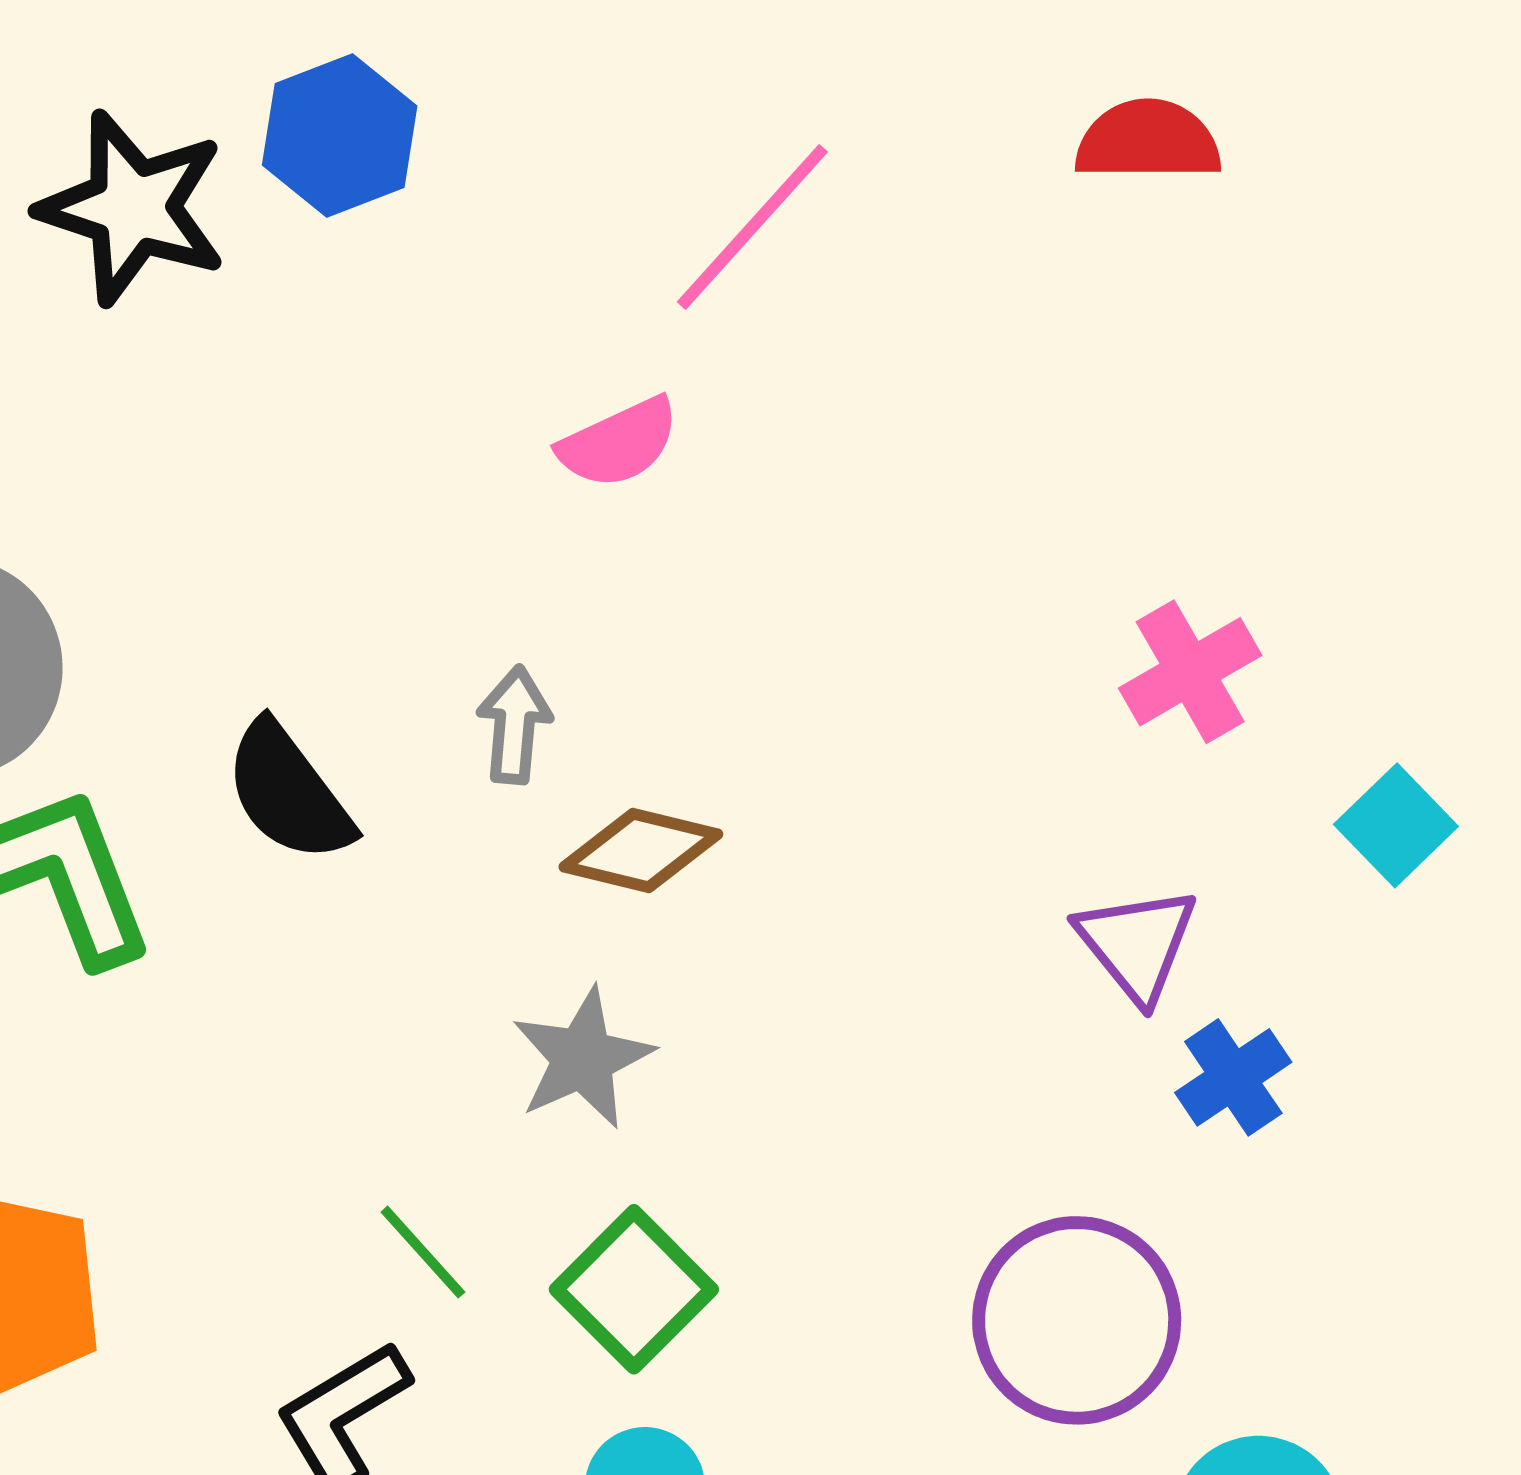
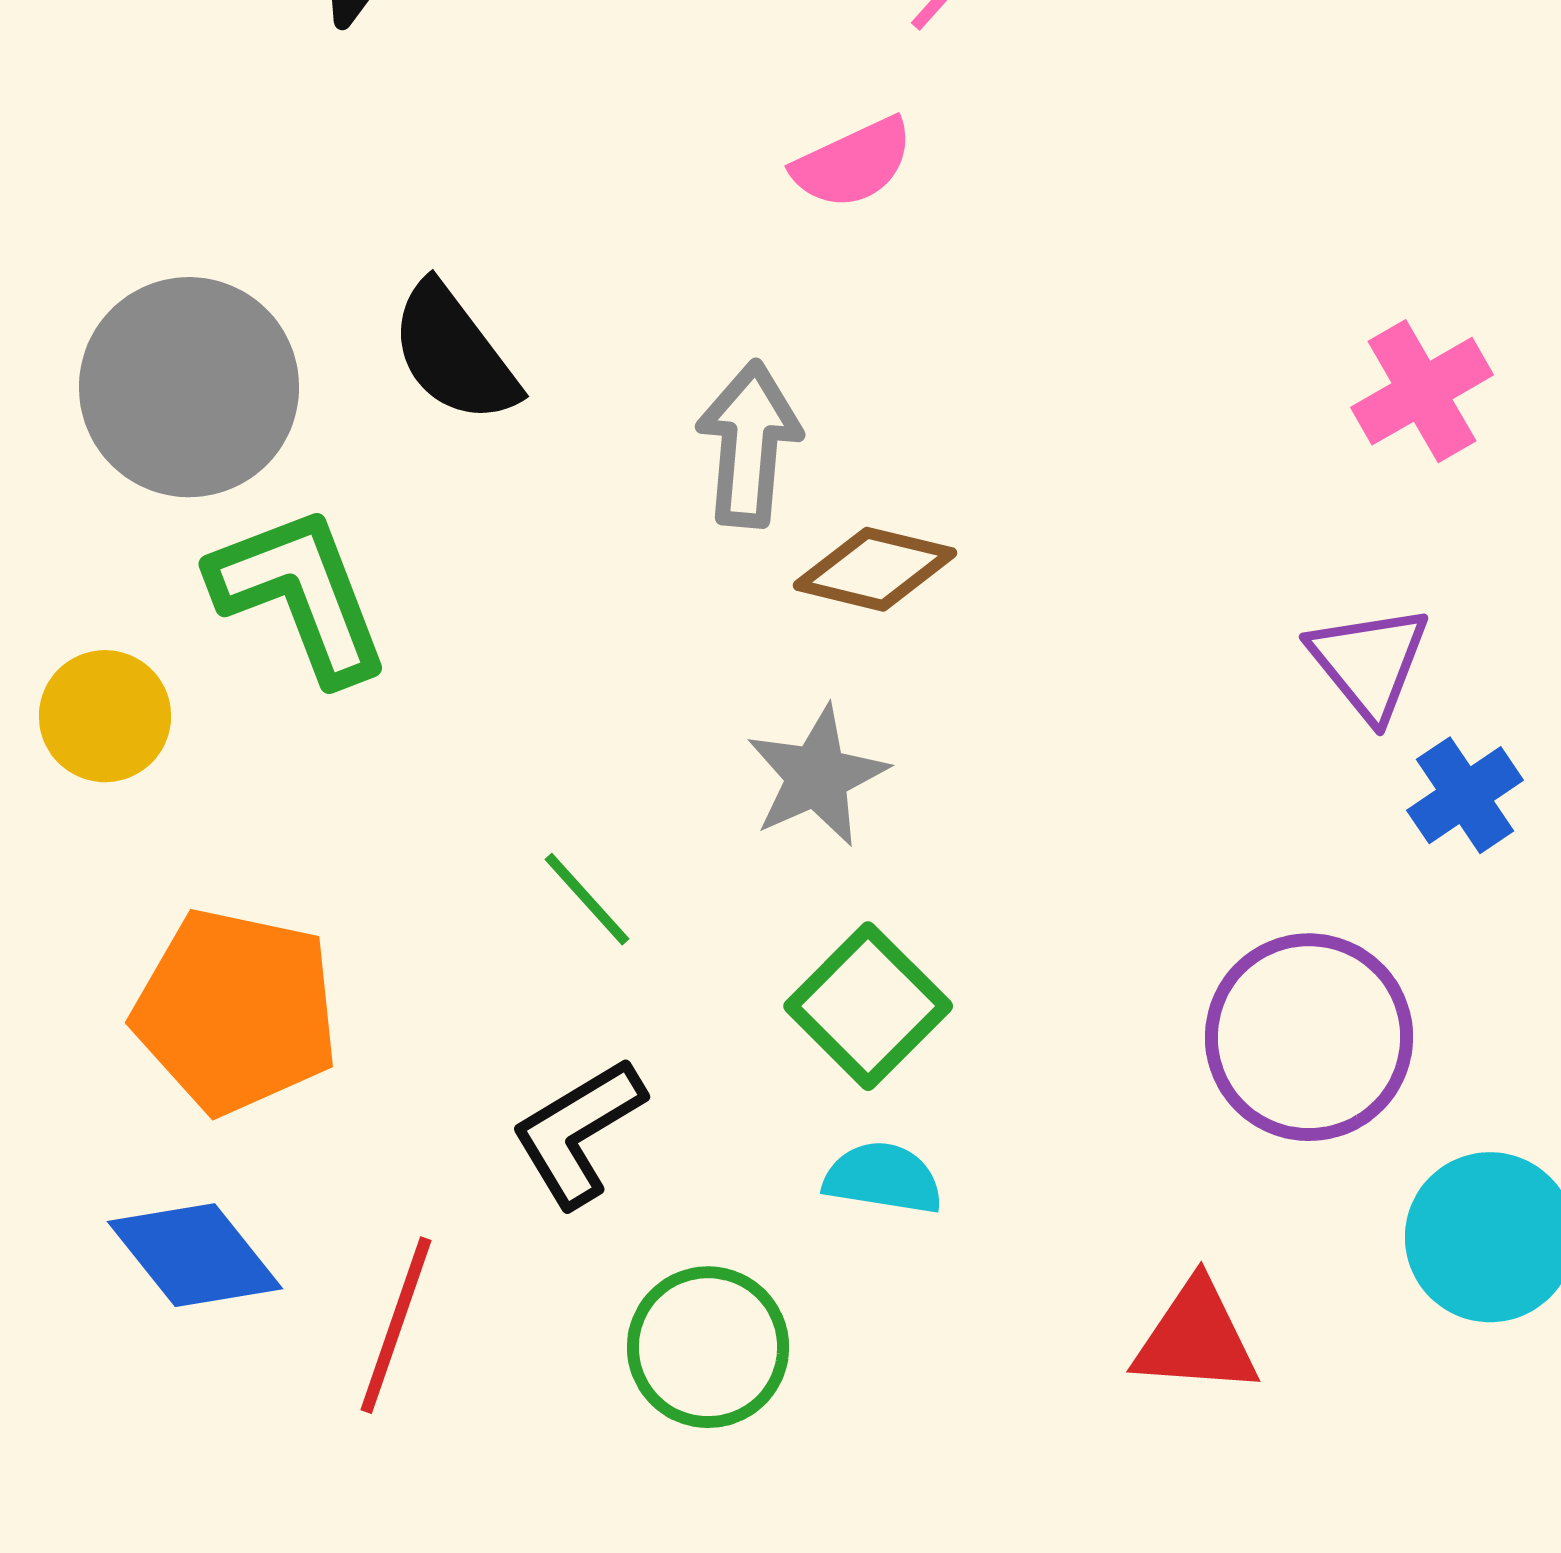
gray arrow: (514, 725) -> (749, 444), size x1.4
black semicircle: (288, 792) -> (454, 353), moved
green line: (423, 1252) -> (587, 899), moved

